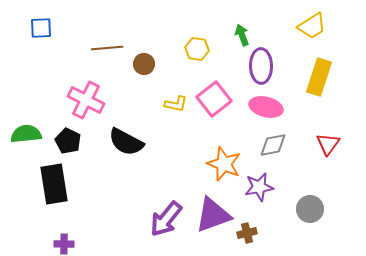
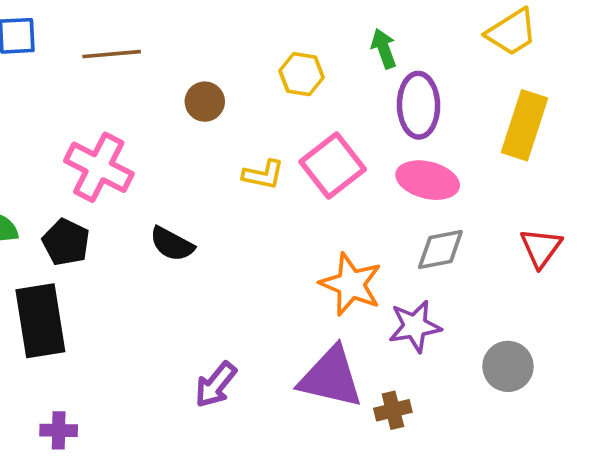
brown line: (107, 48) -> (112, 54), moved
black semicircle: (126, 142) -> (172, 244), size x0.7
purple triangle: (213, 215) -> (331, 377), turned 33
purple arrow: (166, 219) -> (216, 385), moved, size x0.7

